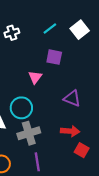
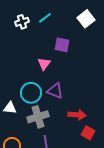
cyan line: (50, 29) -> (45, 18), moved
purple triangle: (72, 98) -> (55, 91), moved

